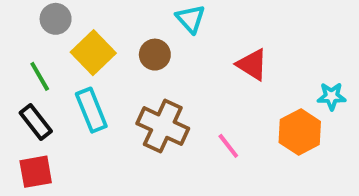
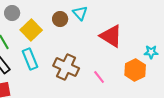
brown circle: (155, 55) -> (60, 19), moved
red triangle: (252, 65) -> (111, 36), size x1.4

